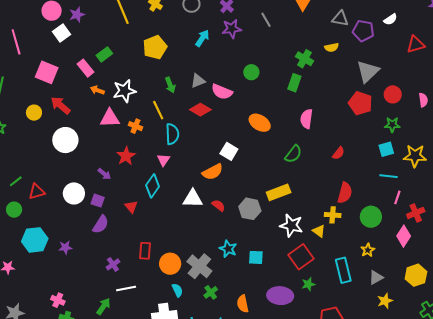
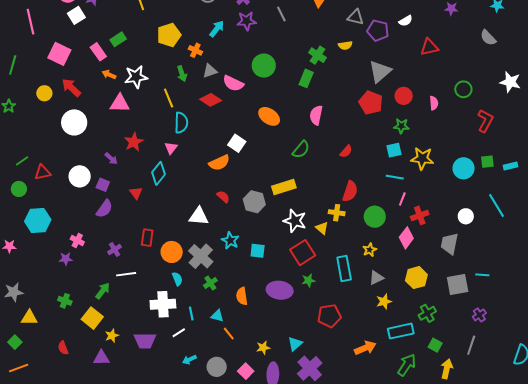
green circle: (251, 72) -> (264, 66), size x1.5
orange cross: (135, 126) -> (195, 50), moved
white triangle: (193, 199) -> (199, 216), moved
purple star: (65, 247) -> (66, 259), moved
pink cross: (58, 300) -> (77, 240), moved

